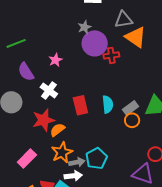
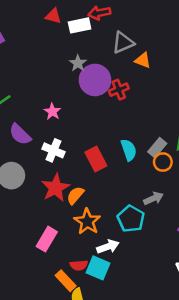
orange triangle: (136, 37) -> (143, 60), size x0.6
gray arrow: (77, 162) -> (153, 198), moved

